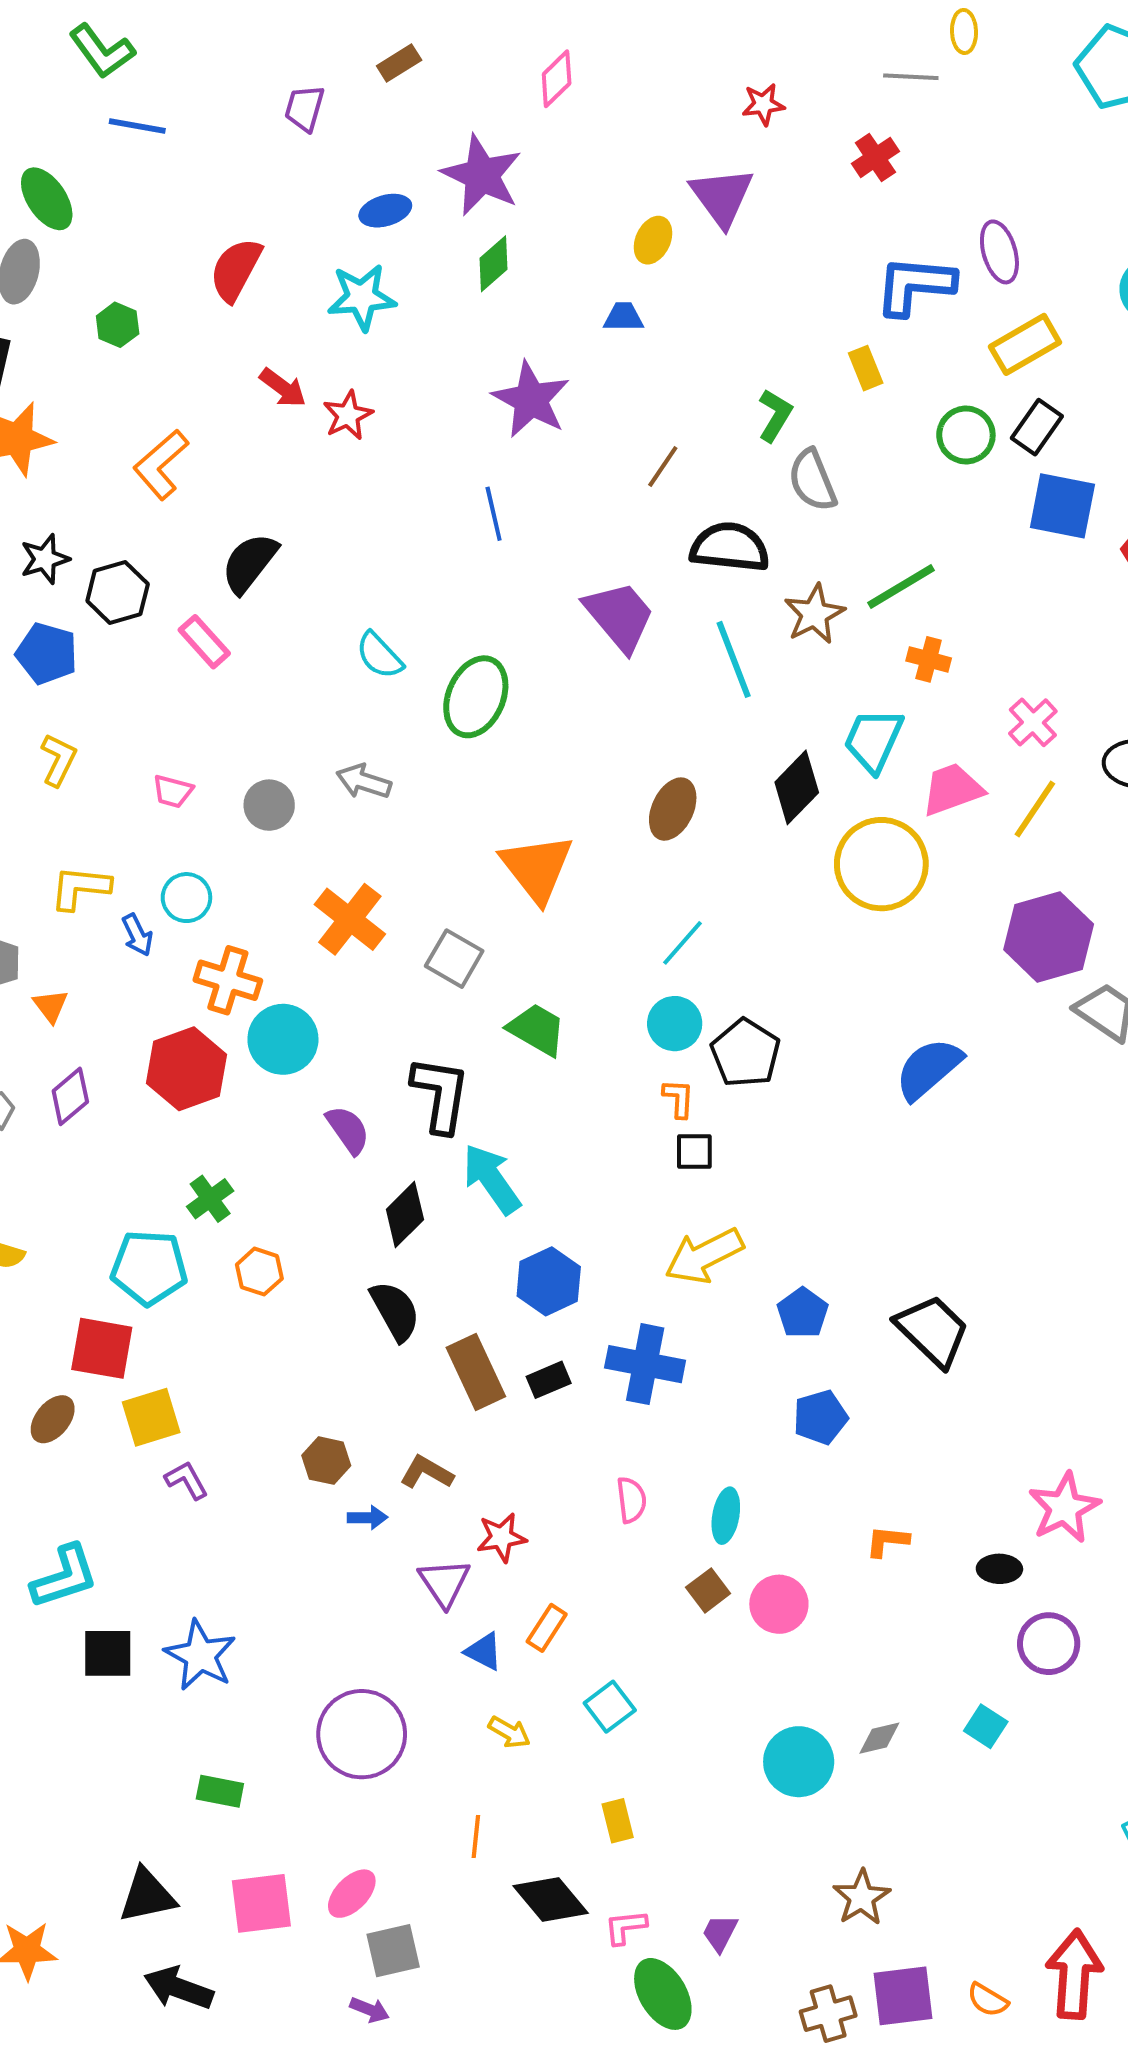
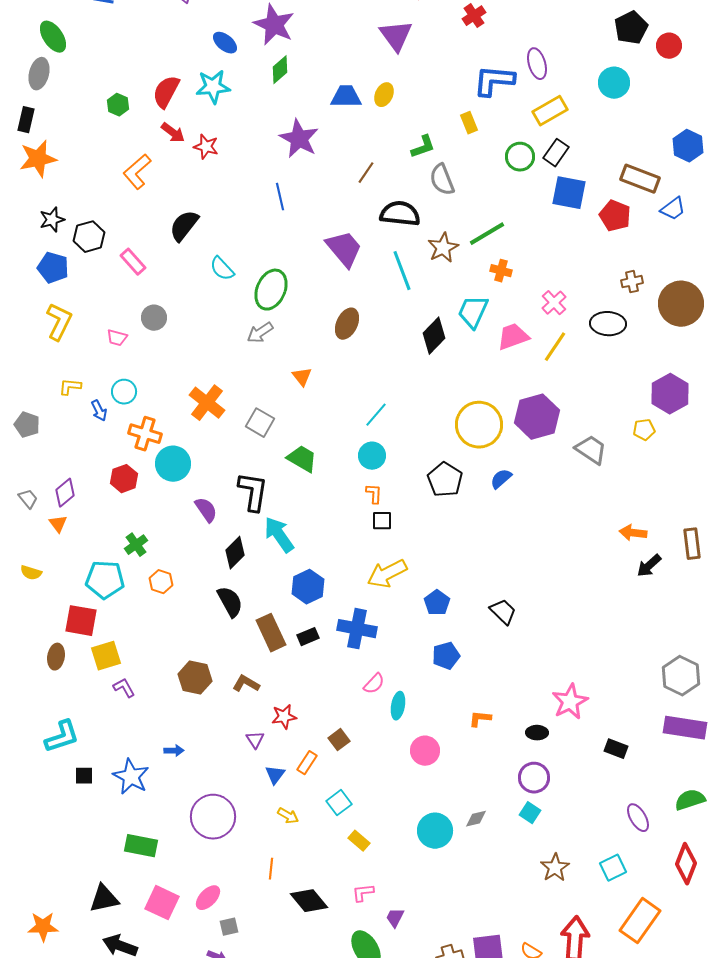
blue ellipse: (385, 211) -> (225, 43), turned 55
yellow ellipse: (653, 240) -> (384, 95), moved
red semicircle: (236, 270) -> (166, 92), moved
blue trapezoid: (623, 317) -> (346, 97), size x1.5
green hexagon: (118, 325) -> (118, 105), moved
red star: (348, 415) -> (206, 147), turned -30
green L-shape: (775, 415) -> (423, 147), turned 40
orange L-shape: (161, 465) -> (137, 172), moved
black semicircle: (249, 563) -> (184, 226), moved
yellow L-shape: (59, 760) -> (59, 322), size x1.4
gray arrow: (364, 781) -> (260, 333), moved, turned -52
gray circle: (269, 805) -> (154, 318), moved
brown ellipse: (673, 809) -> (347, 324), moved
yellow circle: (881, 864) -> (479, 425), moved
orange triangle: (537, 868) -> (302, 377), size x0.5
yellow L-shape: (80, 888) -> (70, 387), size x0.7
purple hexagon: (1049, 937) -> (537, 417), moved
orange triangle: (51, 1006) -> (58, 524), moved
black pentagon: (746, 1053) -> (445, 480), moved
red hexagon: (186, 1069) -> (124, 479), size x0.7
blue semicircle: (929, 1069) -> (501, 479), size x0.6
black trapezoid: (933, 1331) -> (503, 612), size x0.7
brown ellipse: (53, 1419) -> (56, 657), turned -30
brown hexagon: (326, 1461) -> (195, 678), size x1.4
pink semicircle: (631, 1500) -> (374, 684), moved, turned 50
blue arrow: (368, 1518) -> (174, 751), moved
purple triangle: (444, 1583) -> (255, 740), size x0.7
brown square: (708, 1590) -> (339, 740), moved
purple circle: (1049, 1644) -> (534, 778), moved
blue triangle: (484, 1651) -> (275, 775), turned 40
black square: (108, 1653) -> (84, 776), size x0.7
green rectangle: (220, 1791) -> (141, 846), size x1.4
yellow rectangle: (618, 1821) -> (359, 841), moved, turned -35
brown star: (862, 1898) -> (555, 868), moved
pink square: (261, 1903) -> (162, 903), turned 32
pink L-shape: (625, 1927) -> (363, 893), moved
gray square: (393, 1951) -> (229, 927), size x0.7

